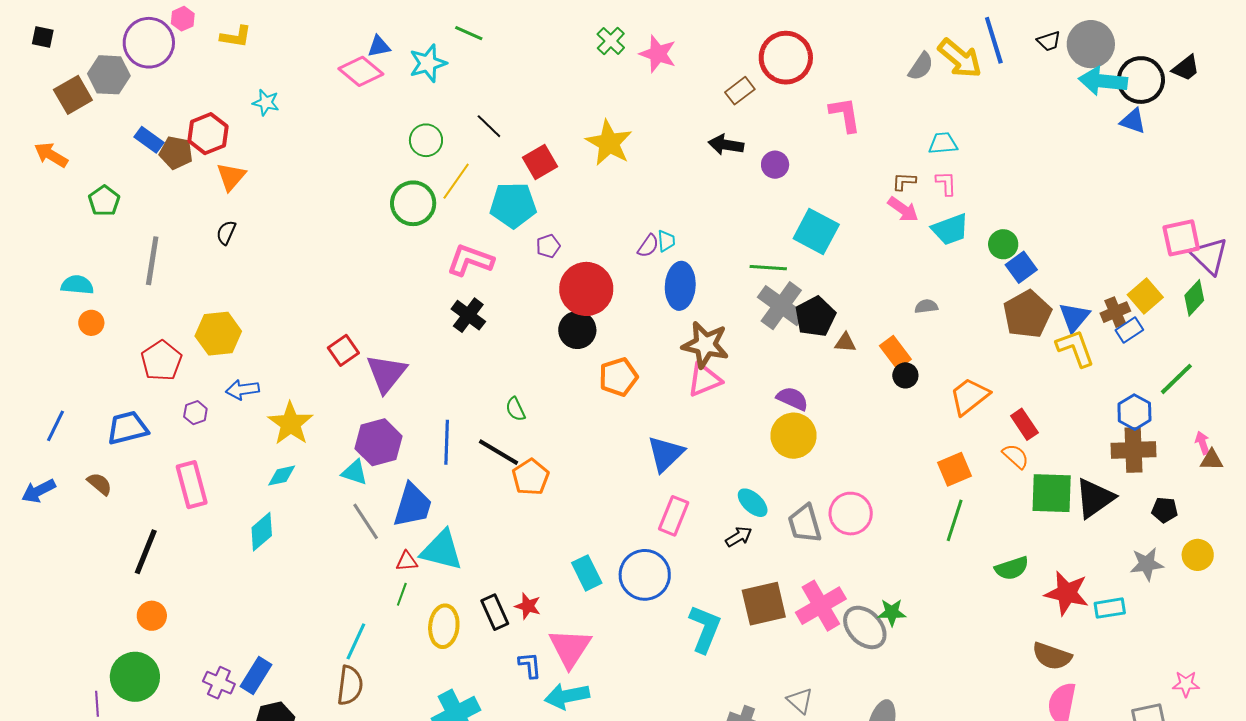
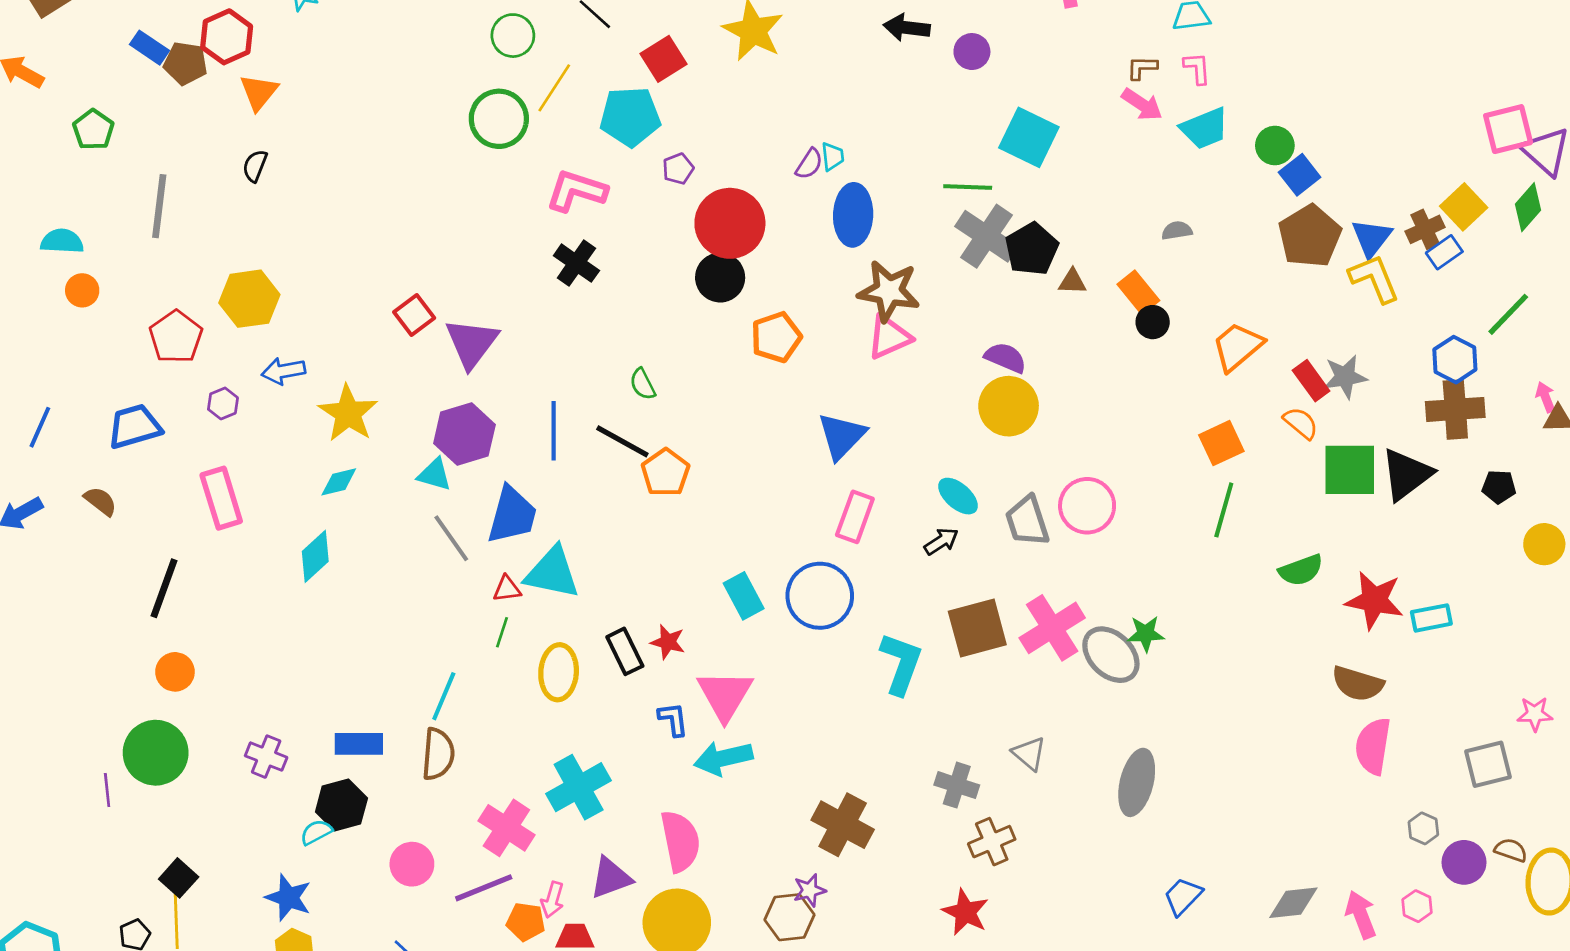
gray star: (1147, 564) -> (1345, 377), moved
blue rectangle: (256, 676) -> (359, 744), moved, turned 60

